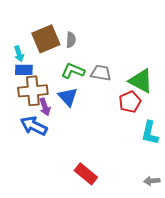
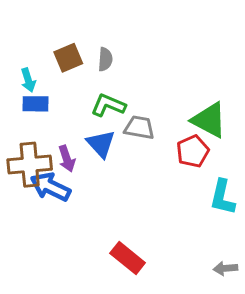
brown square: (46, 39) -> (68, 58), size x0.7
gray trapezoid: (101, 73) -> (139, 128), moved
brown cross: (33, 91) -> (30, 165), moved

